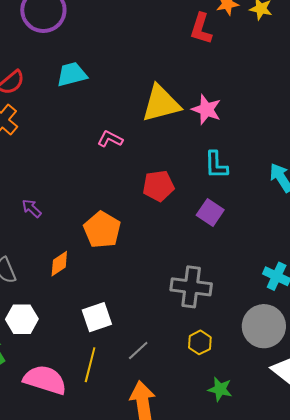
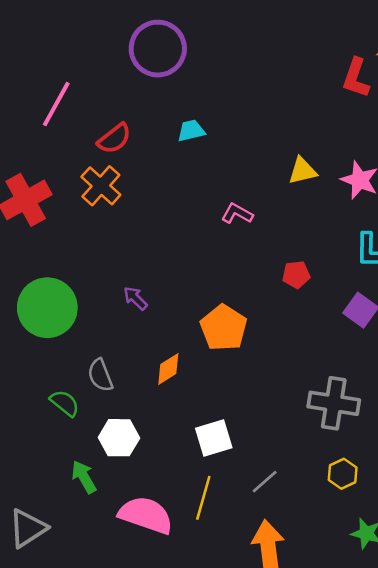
cyan trapezoid: (72, 74) -> (191, 131), size x0.7
yellow triangle: (161, 104) -> (302, 171), size x0.6
red pentagon: (158, 186) -> (296, 275), size x0.7

